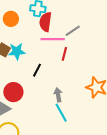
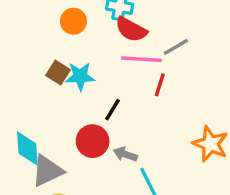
red semicircle: (45, 22) -> (131, 29), turned -72
red circle: (13, 92) -> (93, 141), moved
gray arrow: (58, 95) -> (125, 154), moved, turned -64

